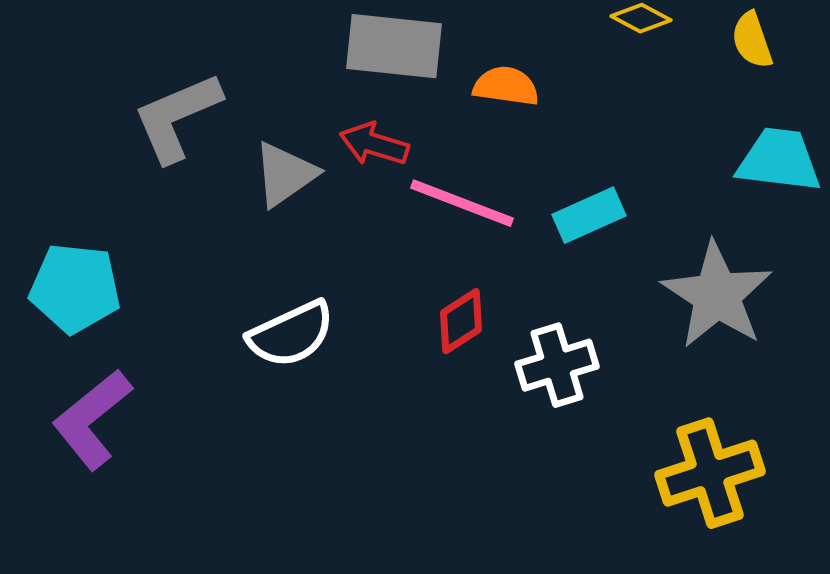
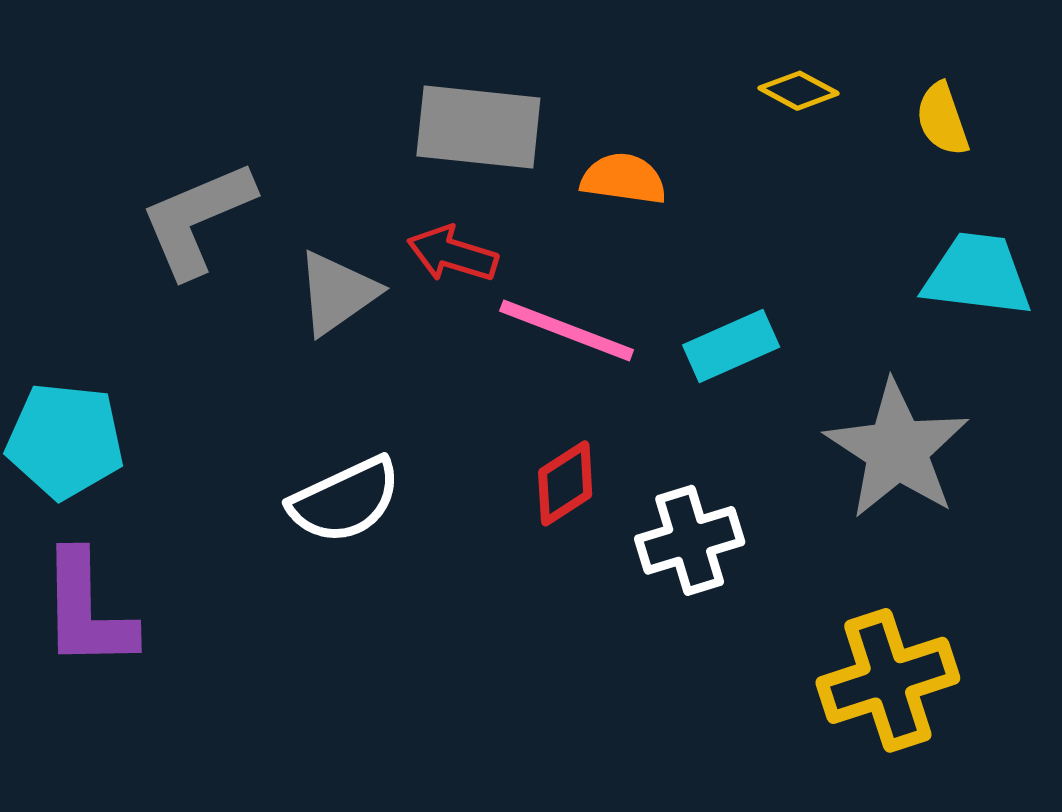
purple L-shape: (92, 419) -> (87, 610), turned -52

